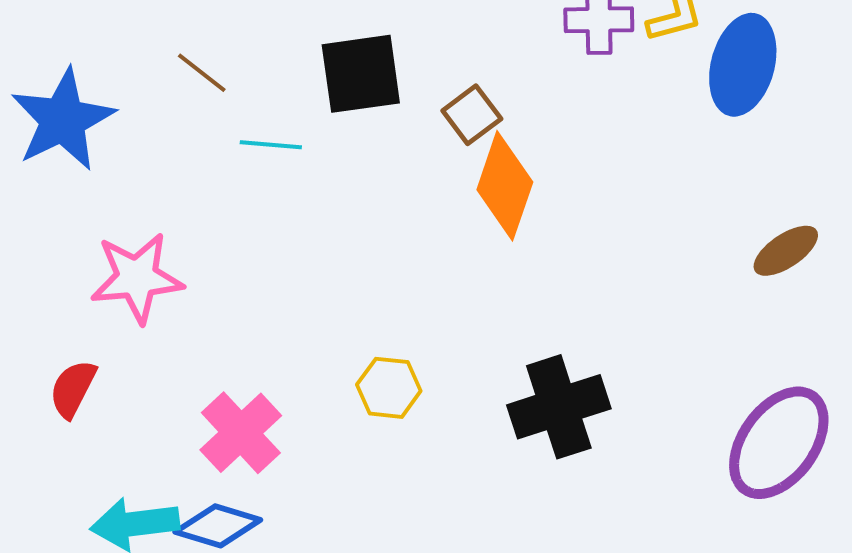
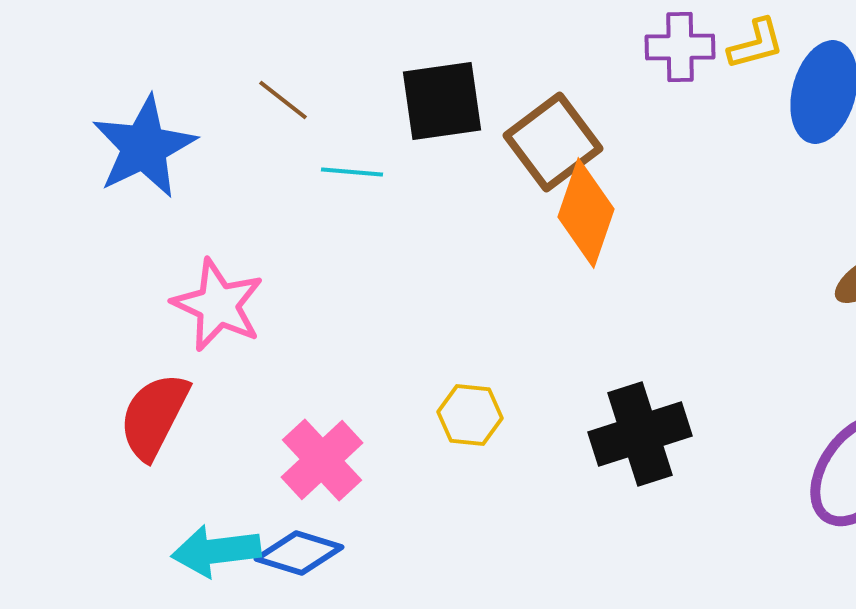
brown square: (472, 115) -> (553, 142), size x1.6
pink star: (137, 278) -> (218, 305), turned 30
red semicircle: (73, 389) -> (154, 416), size x1.5

